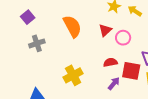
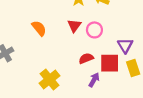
orange semicircle: (72, 26) -> (39, 28), size x0.7

